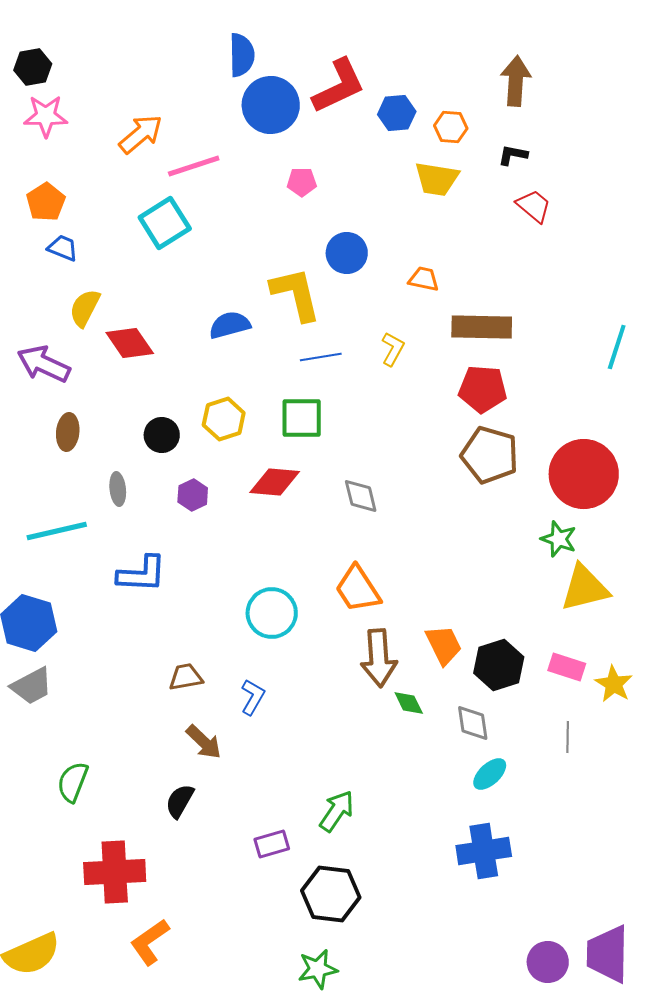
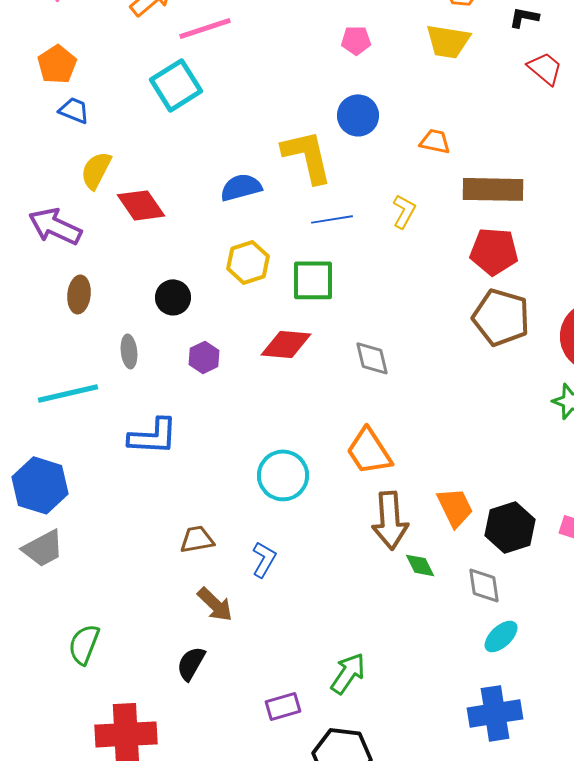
pink pentagon: (302, 182) -> (356, 40), moved
yellow hexagon: (224, 419) -> (248, 262), moved

